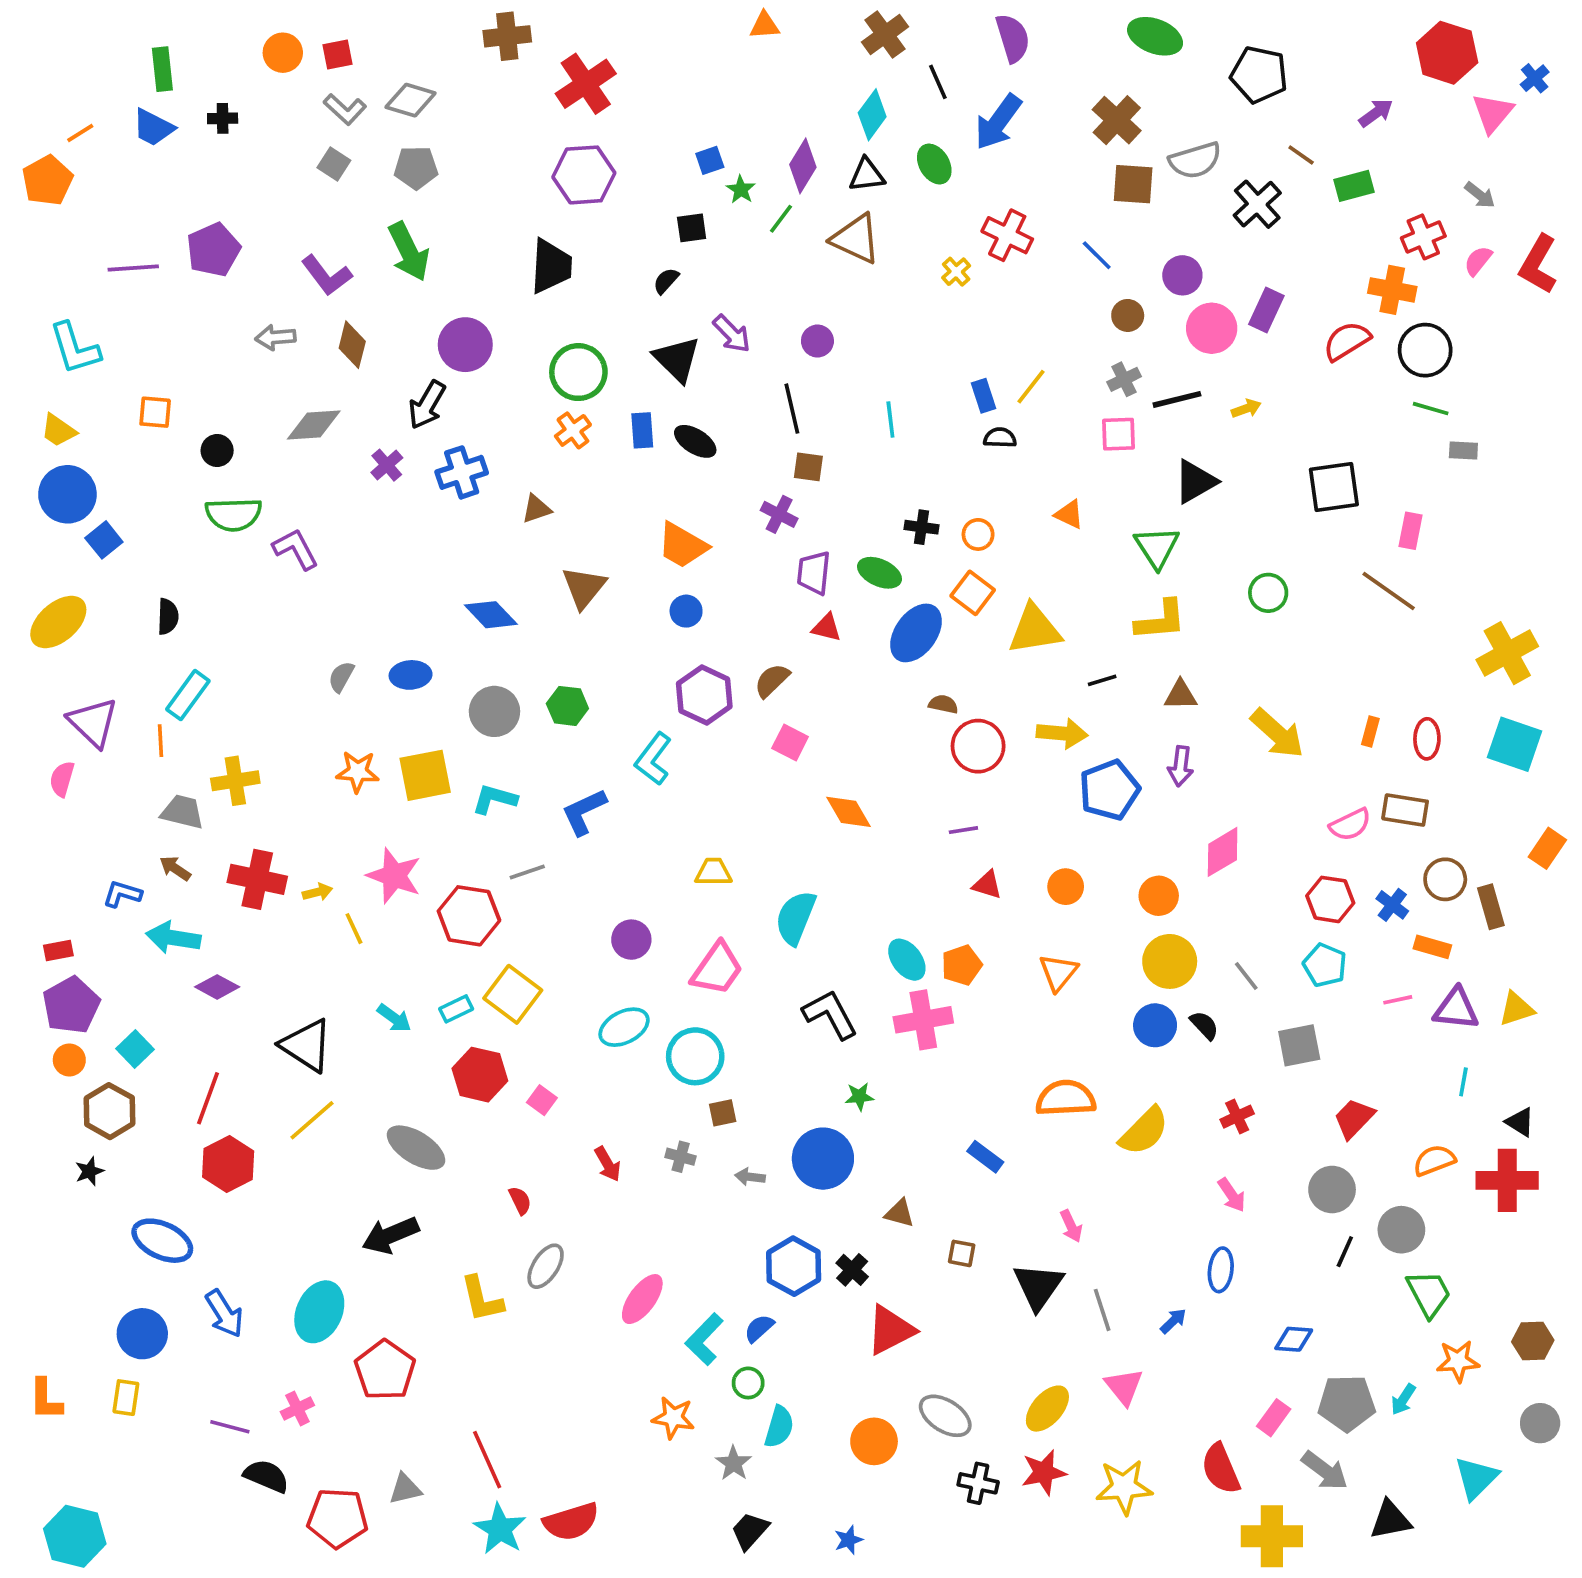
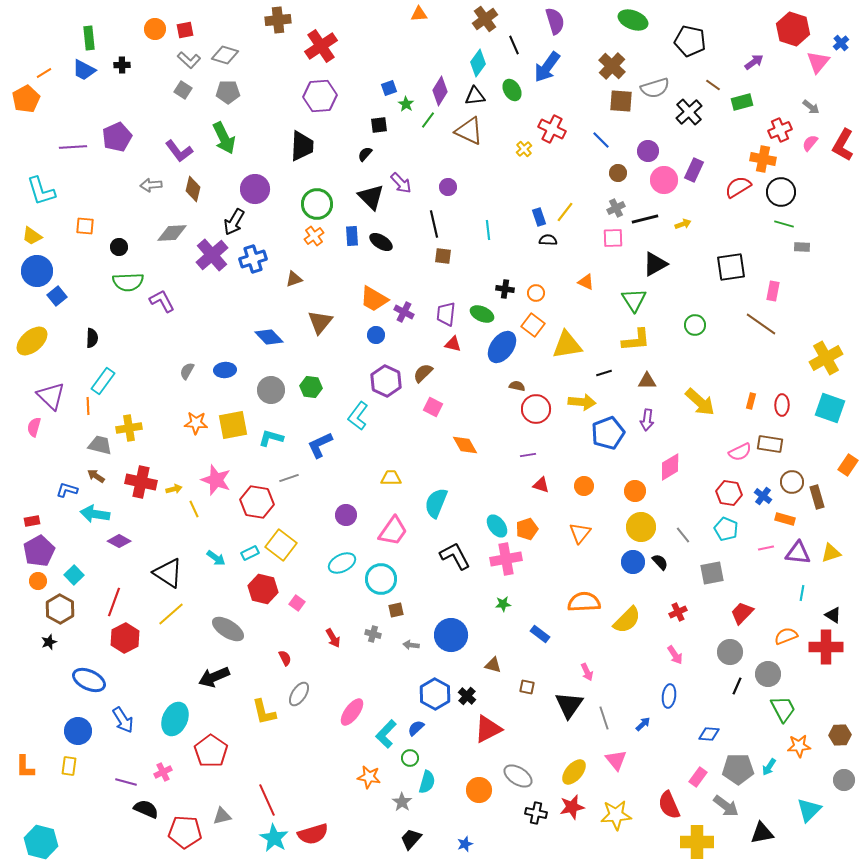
purple cross: (387, 465) -> (212, 255), size x1.8
purple cross: (779, 514) -> (404, 312), moved
green star: (859, 1096) -> (503, 604), moved

